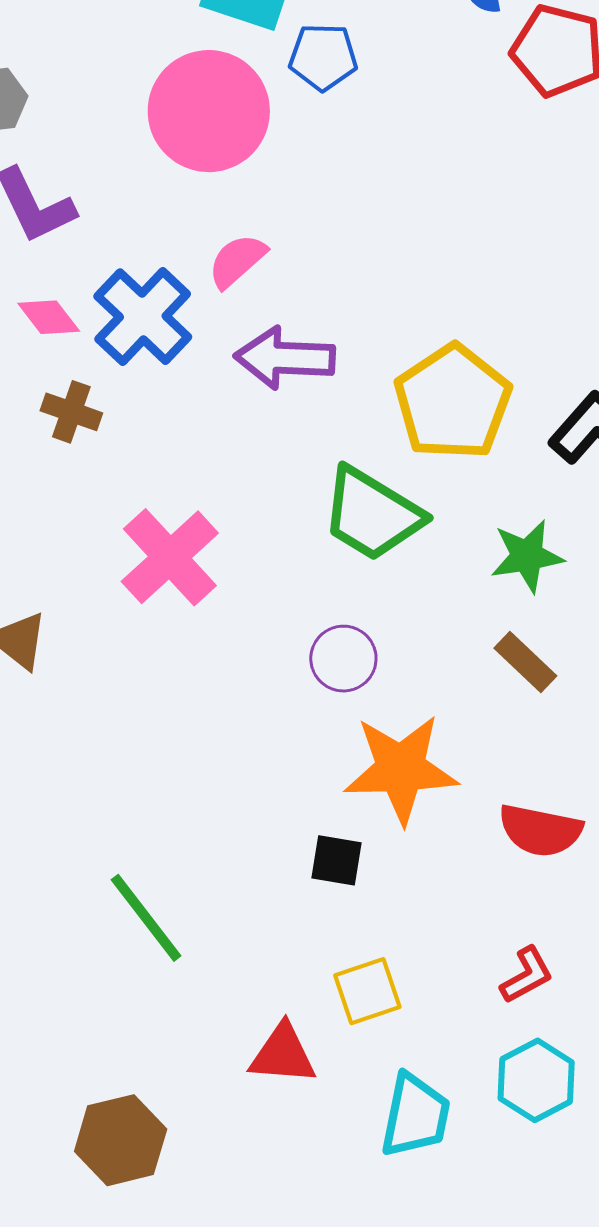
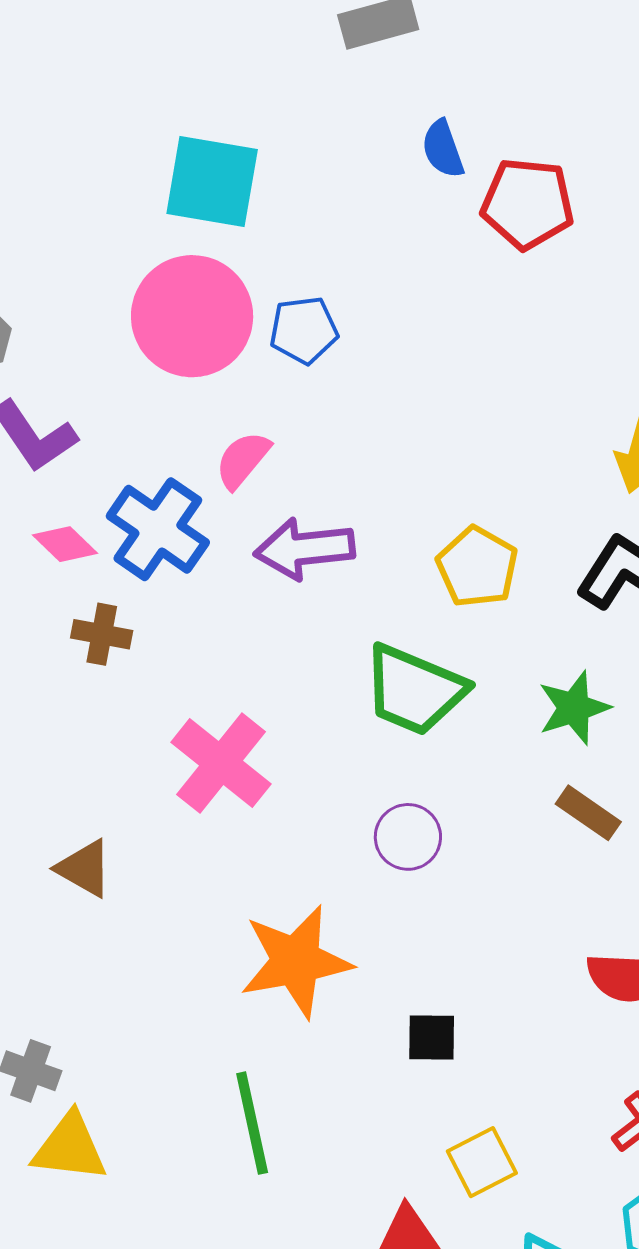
blue pentagon: (323, 57) -> (304, 330), moved
yellow pentagon: (453, 402) -> (477, 567), size x0.7
orange star: (401, 769) -> (296, 961), moved
green line: (146, 918) -> (252, 1123), turned 34

